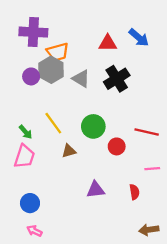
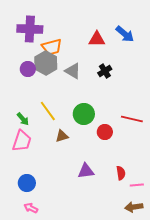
black cross: (117, 79) -> (105, 71), size x0.6
pink line: (152, 169) -> (137, 185), moved

